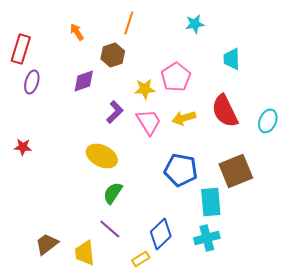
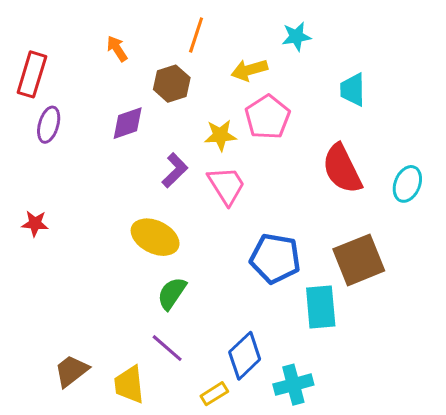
yellow arrow: (184, 118) -> (249, 70), moved
cyan cross: (207, 238) -> (293, 385), moved

